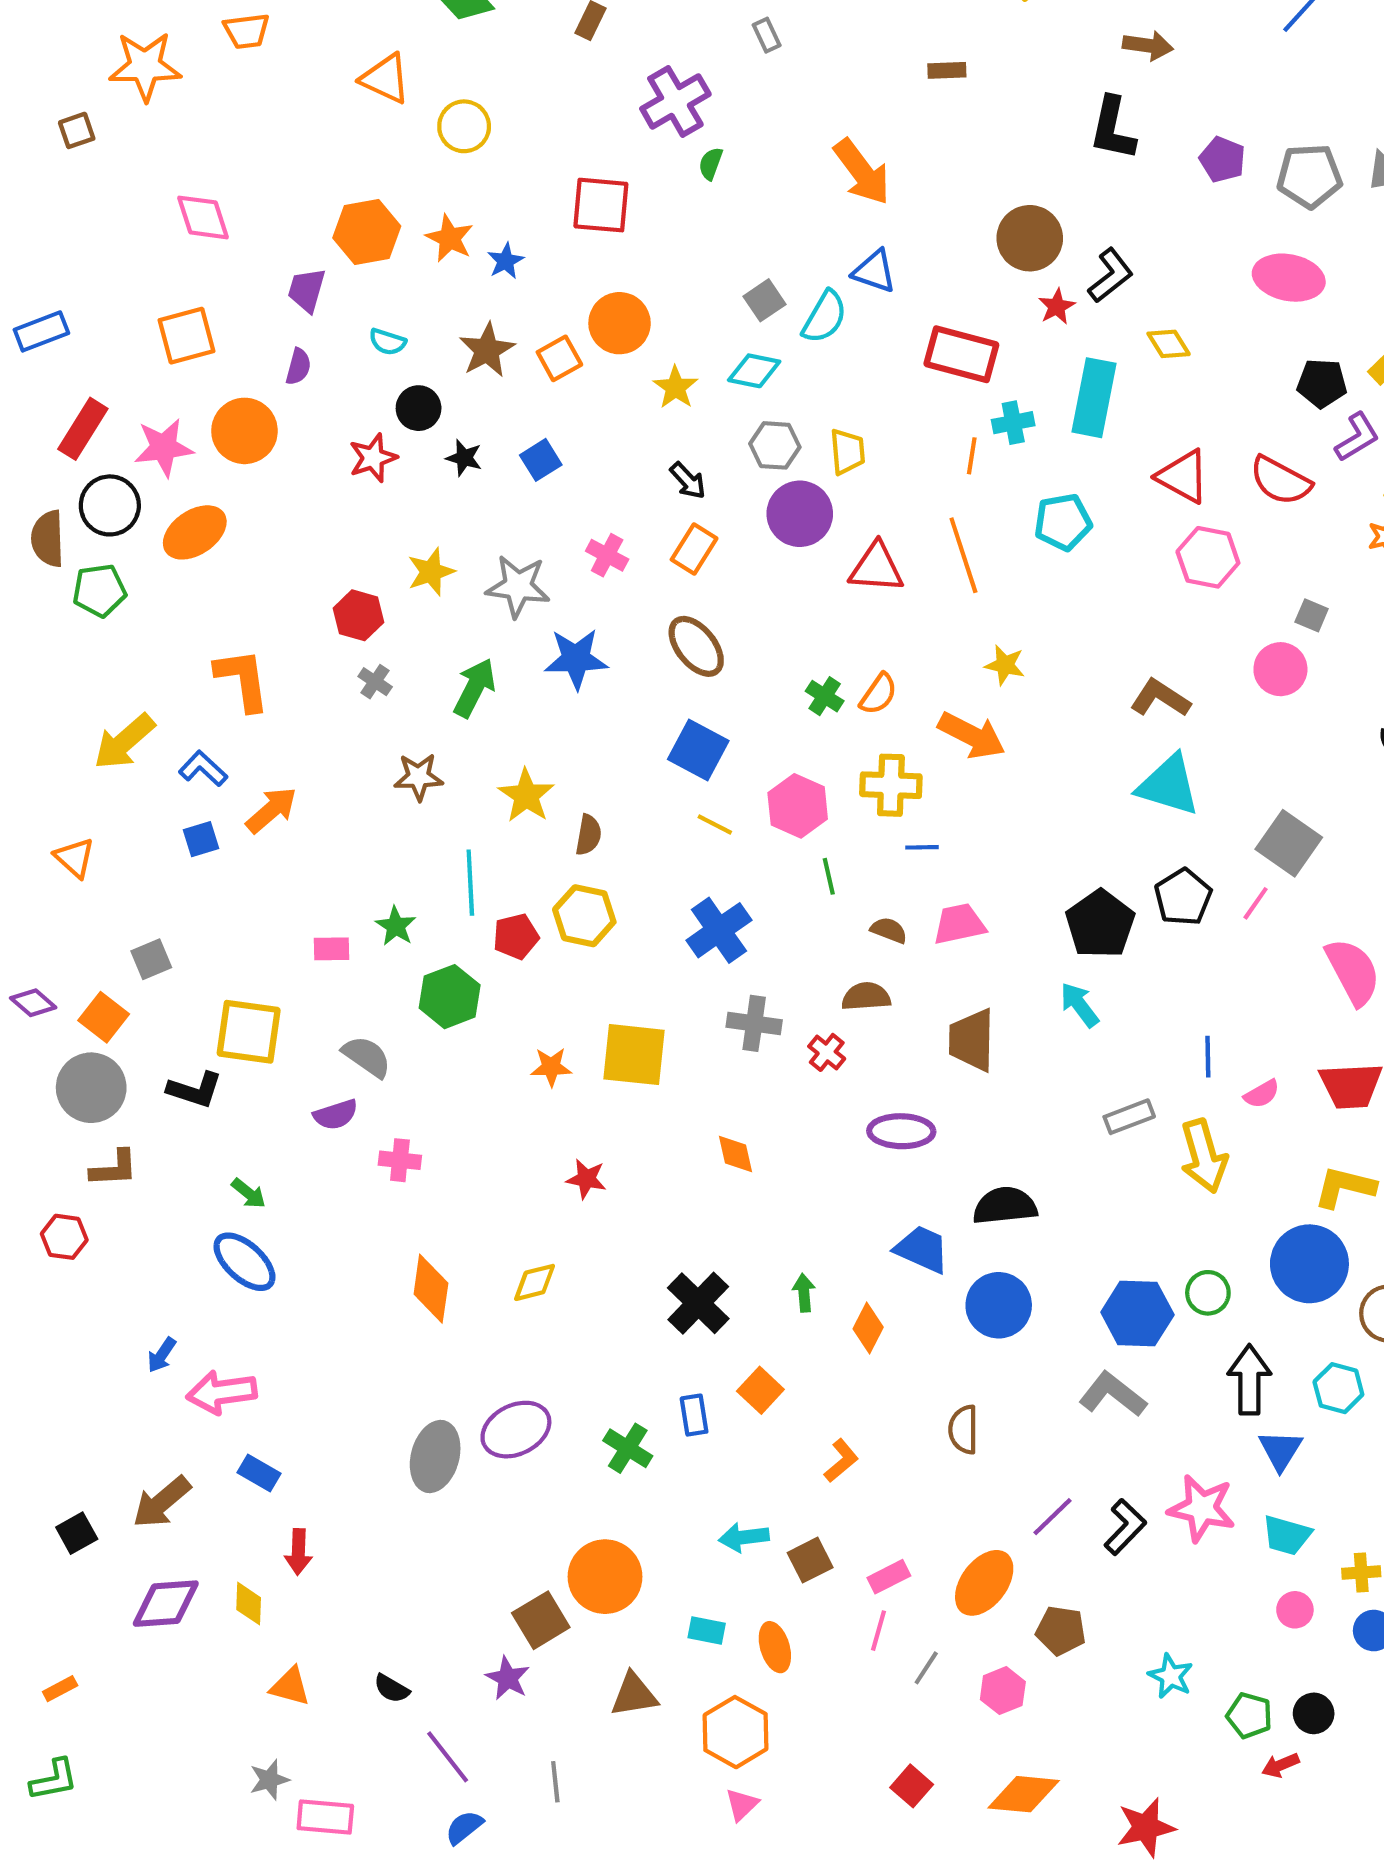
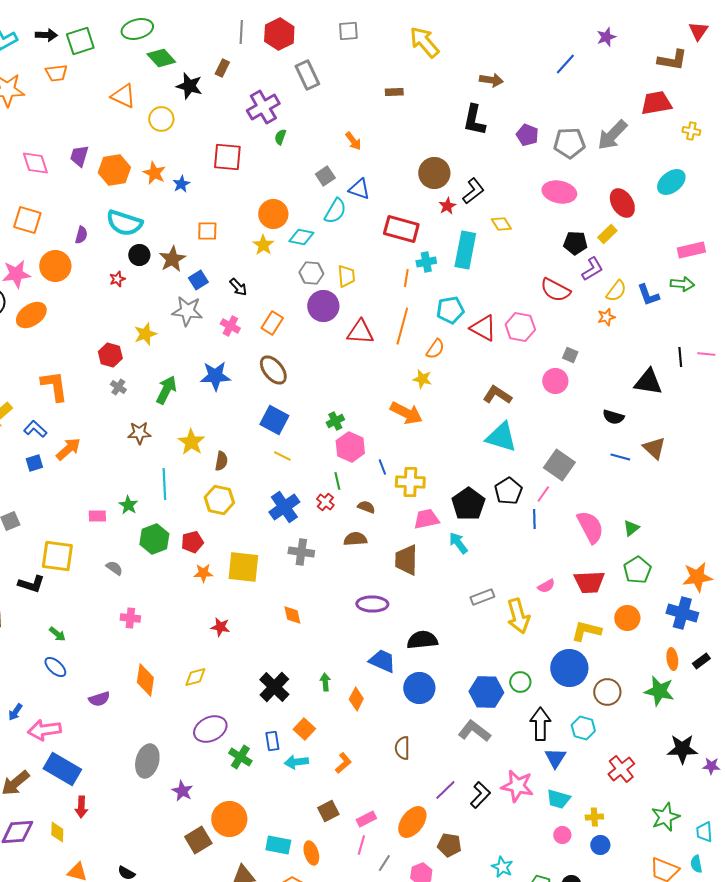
gray rectangle: (767, 35) -> (307, 75), size x1.8
orange arrow: (862, 172) -> (353, 141), size x0.6
purple trapezoid: (307, 290) -> (79, 156), moved
gray square: (765, 300) -> (325, 176), moved
orange circle: (620, 323) -> (273, 214), moved
orange square: (186, 336) -> (27, 220), turned 32
cyan semicircle: (387, 342) -> (124, 223), size x2.0
brown star: (487, 350) -> (172, 259), moved
orange square: (559, 358) -> (207, 231), turned 30
red star: (373, 458) -> (117, 279), size x0.7
black star: (464, 458) -> (189, 86), moved, size x1.5
red triangle: (1183, 476) -> (483, 328), moved
black arrow: (688, 481) -> (238, 287), moved
orange line: (963, 555) -> (402, 326), turned 33
gray star: (518, 586) -> (187, 311), moved
orange semicircle: (878, 694) -> (435, 349), moved
green cross: (825, 696) -> (335, 421), moved, turned 30
yellow cross: (891, 785) -> (410, 482), moved
pink hexagon: (798, 806) -> (350, 447), moved
blue line: (922, 847) -> (382, 467), turned 70
pink trapezoid: (959, 924) -> (426, 519), moved
red pentagon: (516, 936) -> (192, 542), moved
red cross: (827, 1052) -> (325, 502), moved
gray semicircle: (367, 1057) -> (114, 568), size x0.7
blue line: (1208, 1057) -> (534, 519), moved
purple semicircle: (336, 1115) -> (99, 699), moved
blue ellipse: (244, 1262) -> (55, 667), size x0.7
purple ellipse: (516, 1430) -> (210, 729), moved
blue rectangle: (259, 1473) -> (62, 769), size x1.8
cyan arrow: (744, 1537) -> (296, 762), moved
cyan rectangle: (707, 1631) -> (278, 845), size x1.4
purple star: (508, 1678) -> (182, 791), moved

